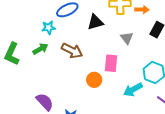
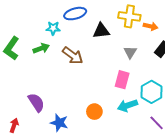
pink rectangle: (111, 63) -> (122, 80), moved
orange circle: (94, 80) -> (94, 112), moved

